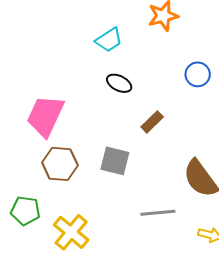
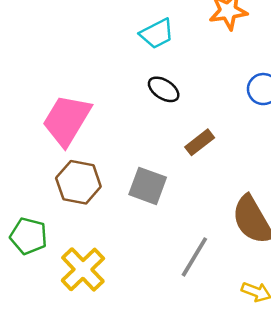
gray line: (158, 213) -> (194, 257), turned -60

